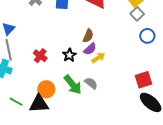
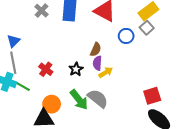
blue circle: (147, 36) -> (126, 36), moved
purple semicircle: (90, 49) -> (97, 63), turned 136
gray semicircle: (91, 83) -> (98, 98), size x1.5
green line: (16, 102) -> (23, 87), moved

